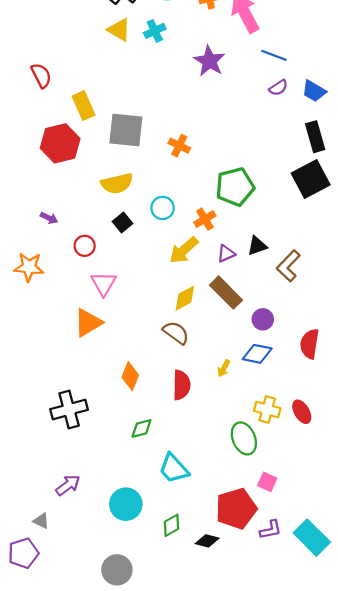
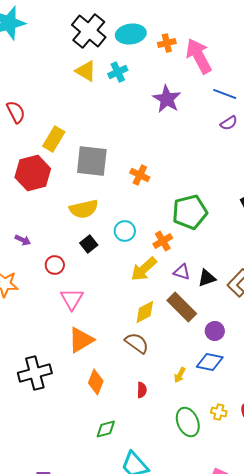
yellow rectangle: (84, 106) -> (54, 139), turned 55
black triangle: (257, 246) -> (207, 278), moved
purple triangle: (226, 254) -> (182, 272), turned 42
orange triangle: (88, 323) -> (81, 340), moved
red semicircle: (182, 385) -> (142, 390), size x0.6
black cross: (69, 410) -> (35, 373), moved
yellow cross: (267, 410) -> (219, 412), size x0.7
green ellipse: (244, 438) -> (188, 422), moved

